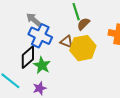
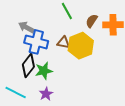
brown semicircle: (83, 24) -> (92, 21), moved
green star: (42, 65) -> (44, 71), turned -30

